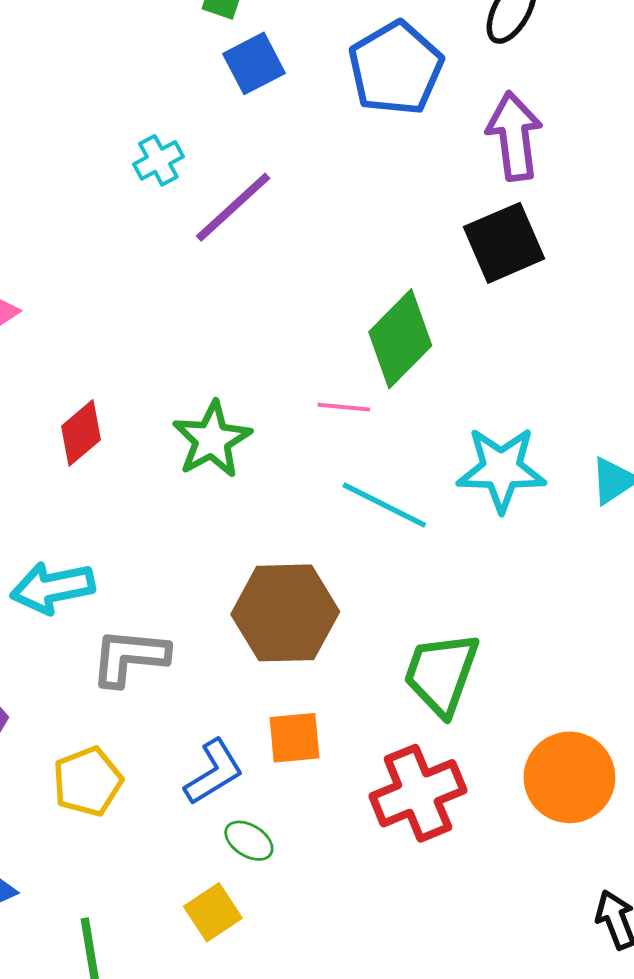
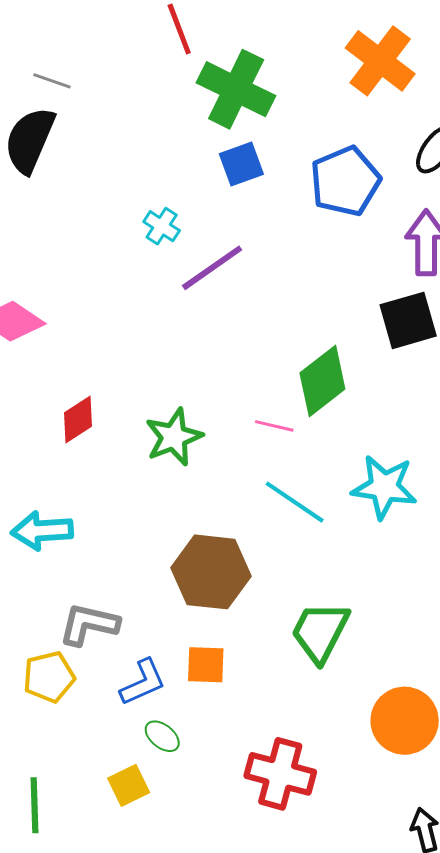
cyan cross: (158, 160) -> (162, 226), turned -36
gray L-shape: (129, 657) -> (89, 624), moved
red cross: (418, 793) -> (280, 774), moved, turned 30

